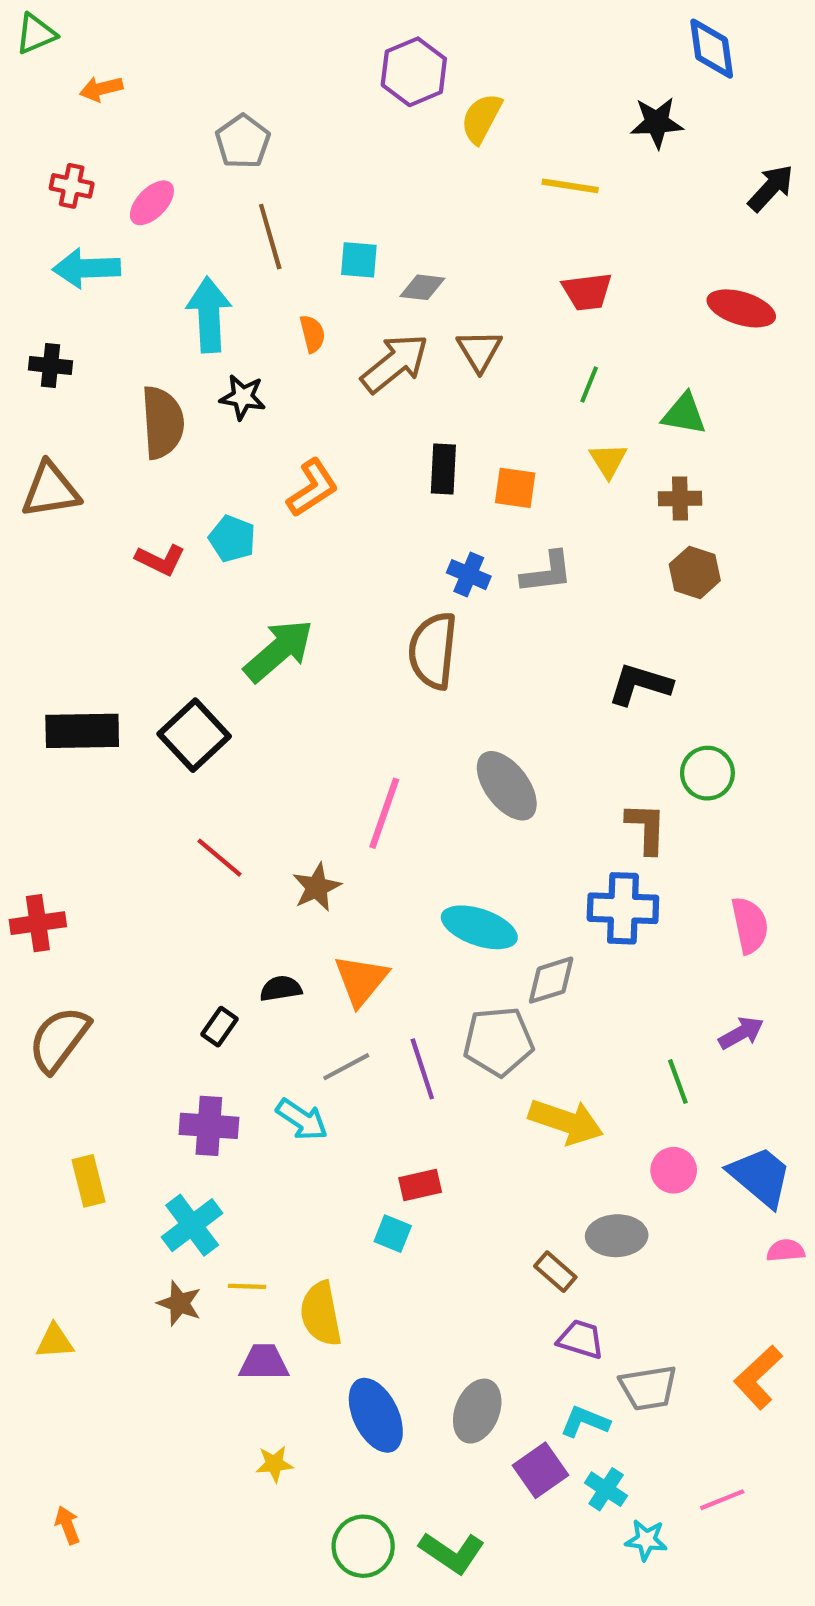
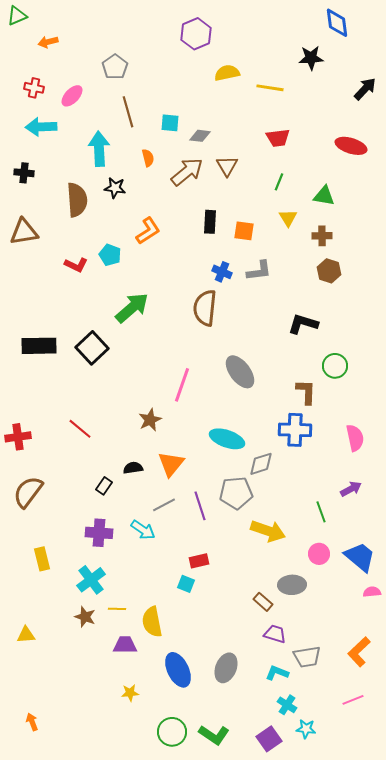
yellow semicircle: (481, 118) -> (227, 73), moved, turned 50
red line: (220, 858) -> (80, 429), moved
purple square: (541, 1470) -> (269, 739), moved
pink line: (722, 1500) -> (353, 700), moved

